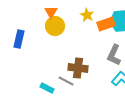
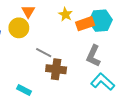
yellow circle: (55, 26) -> (19, 28), moved
gray line: (66, 81) -> (44, 53), moved

